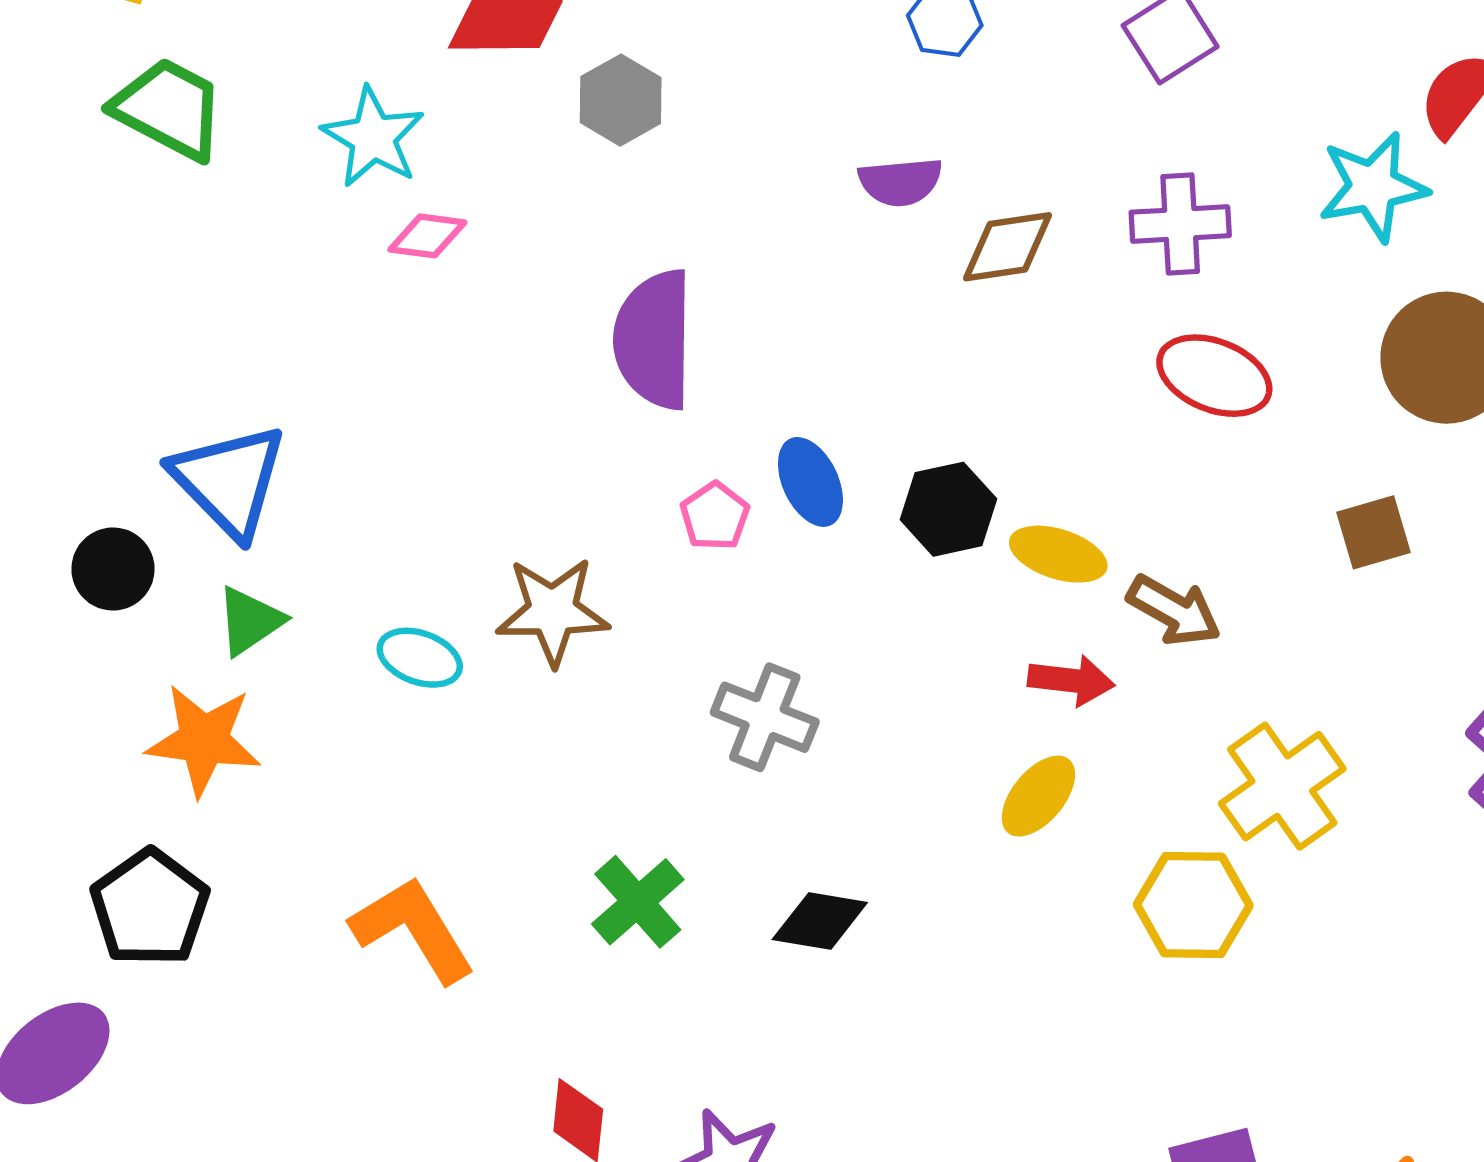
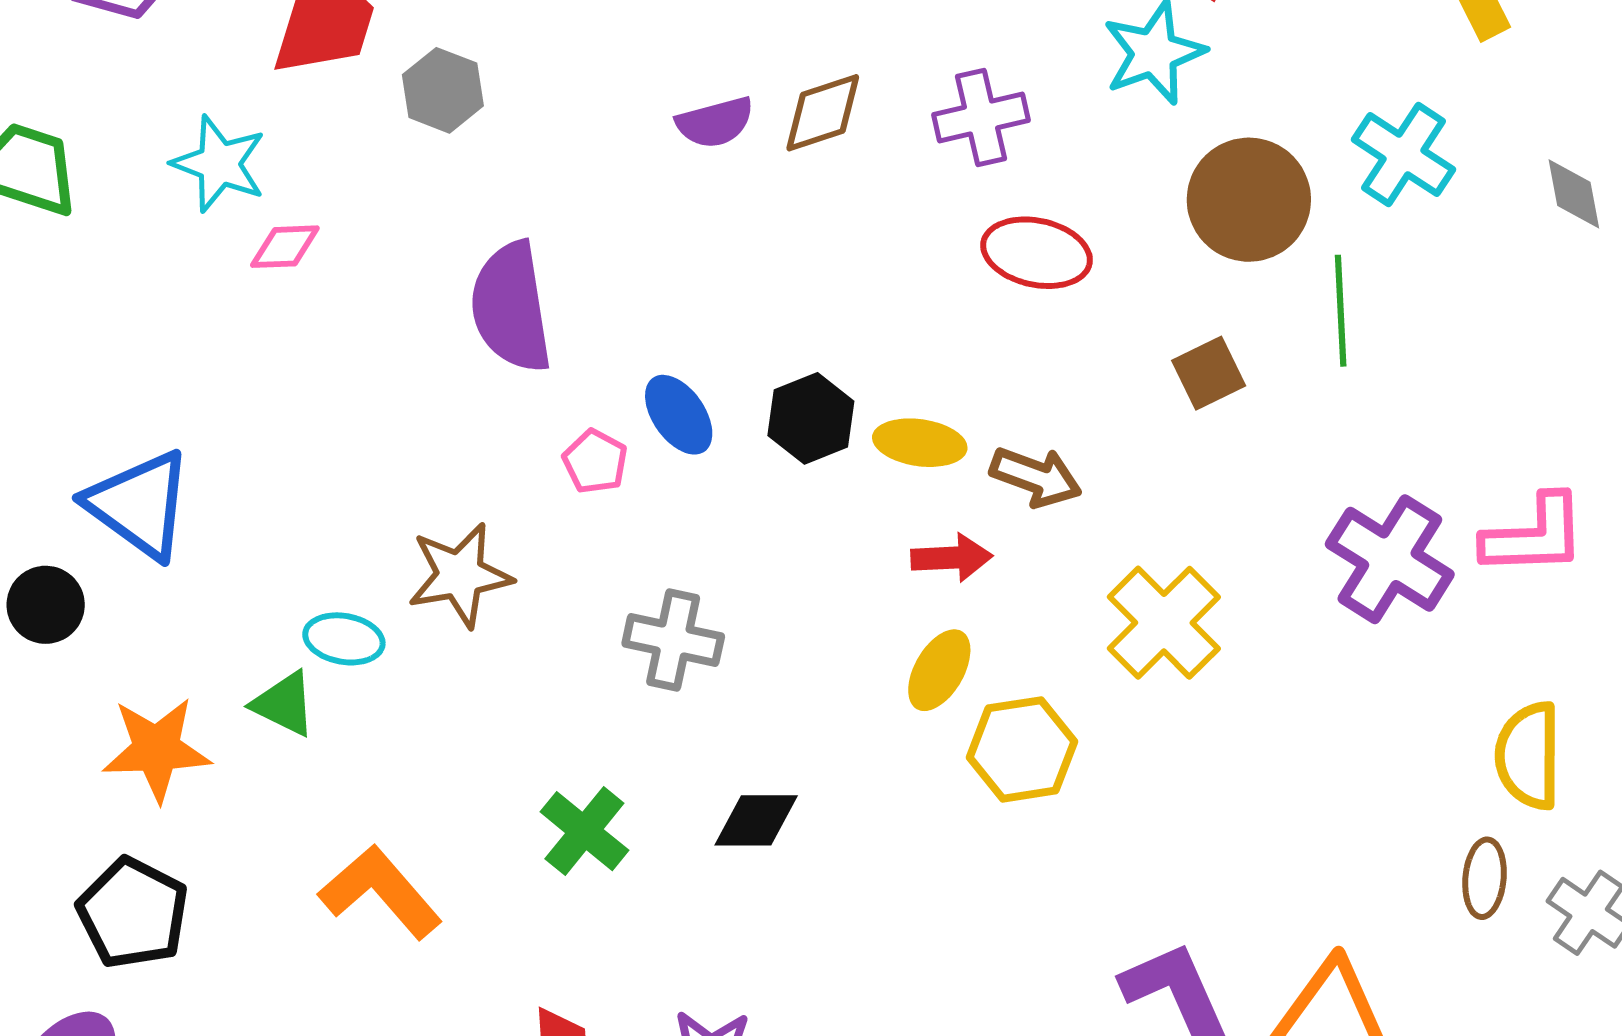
brown diamond: (1008, 247) -> (823, 113), moved
green triangle: (250, 621) -> (284, 704), moved, turned -50
yellow hexagon: (1193, 905) -> (1022, 749), moved

